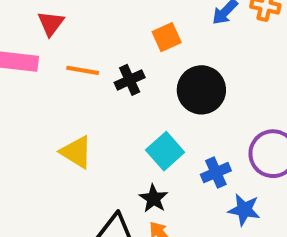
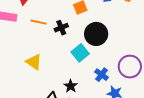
cyan square: (165, 151) -> (80, 53), moved
blue cross: (216, 173) -> (102, 75), turned -32

